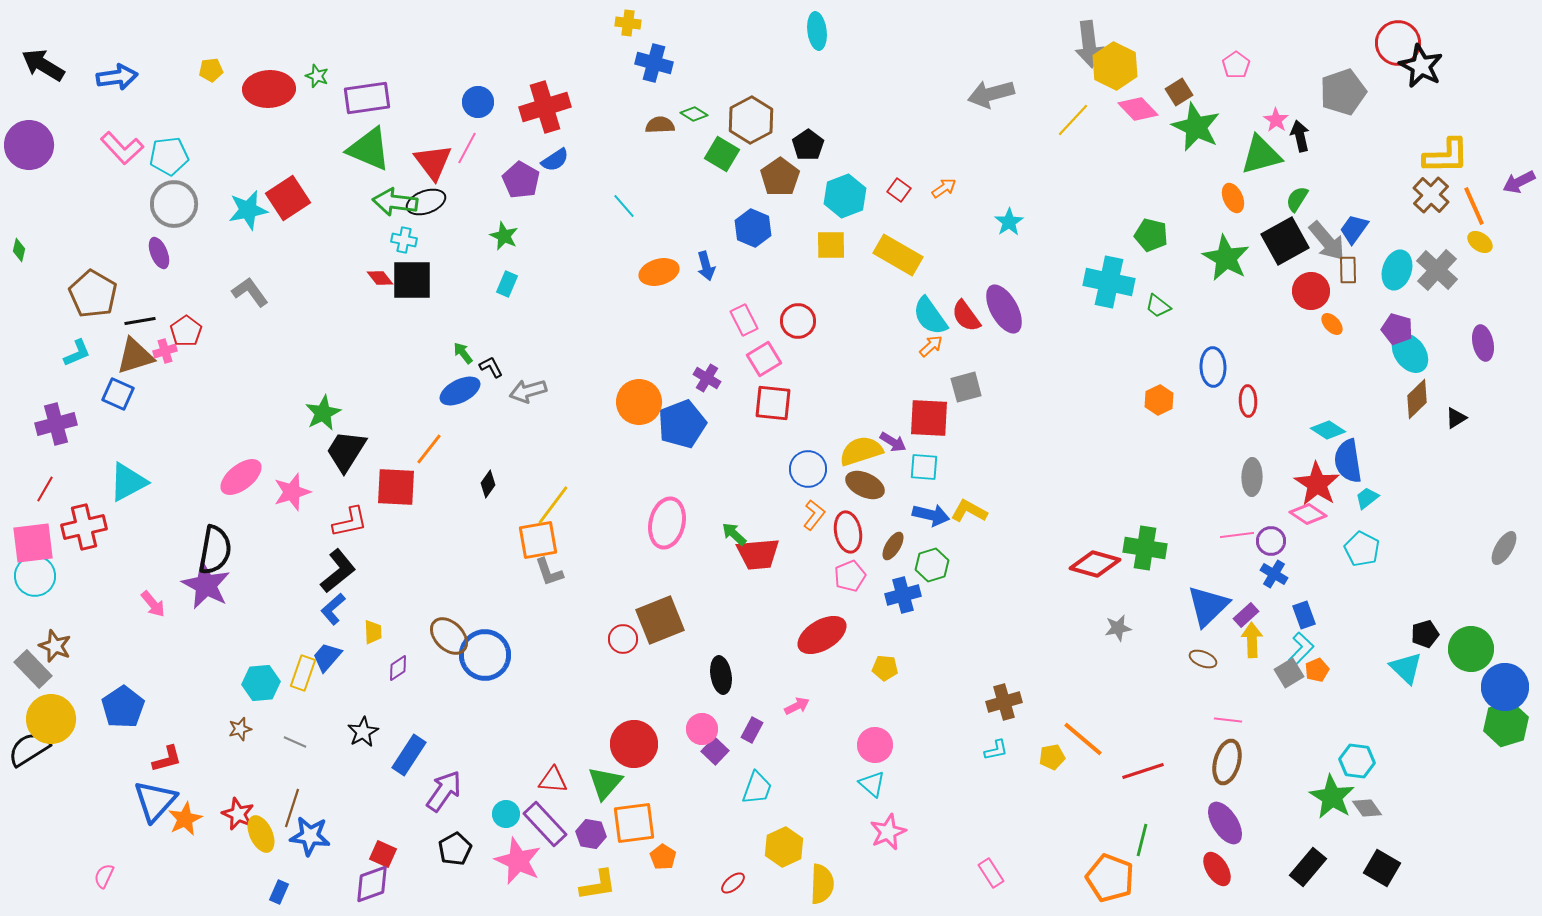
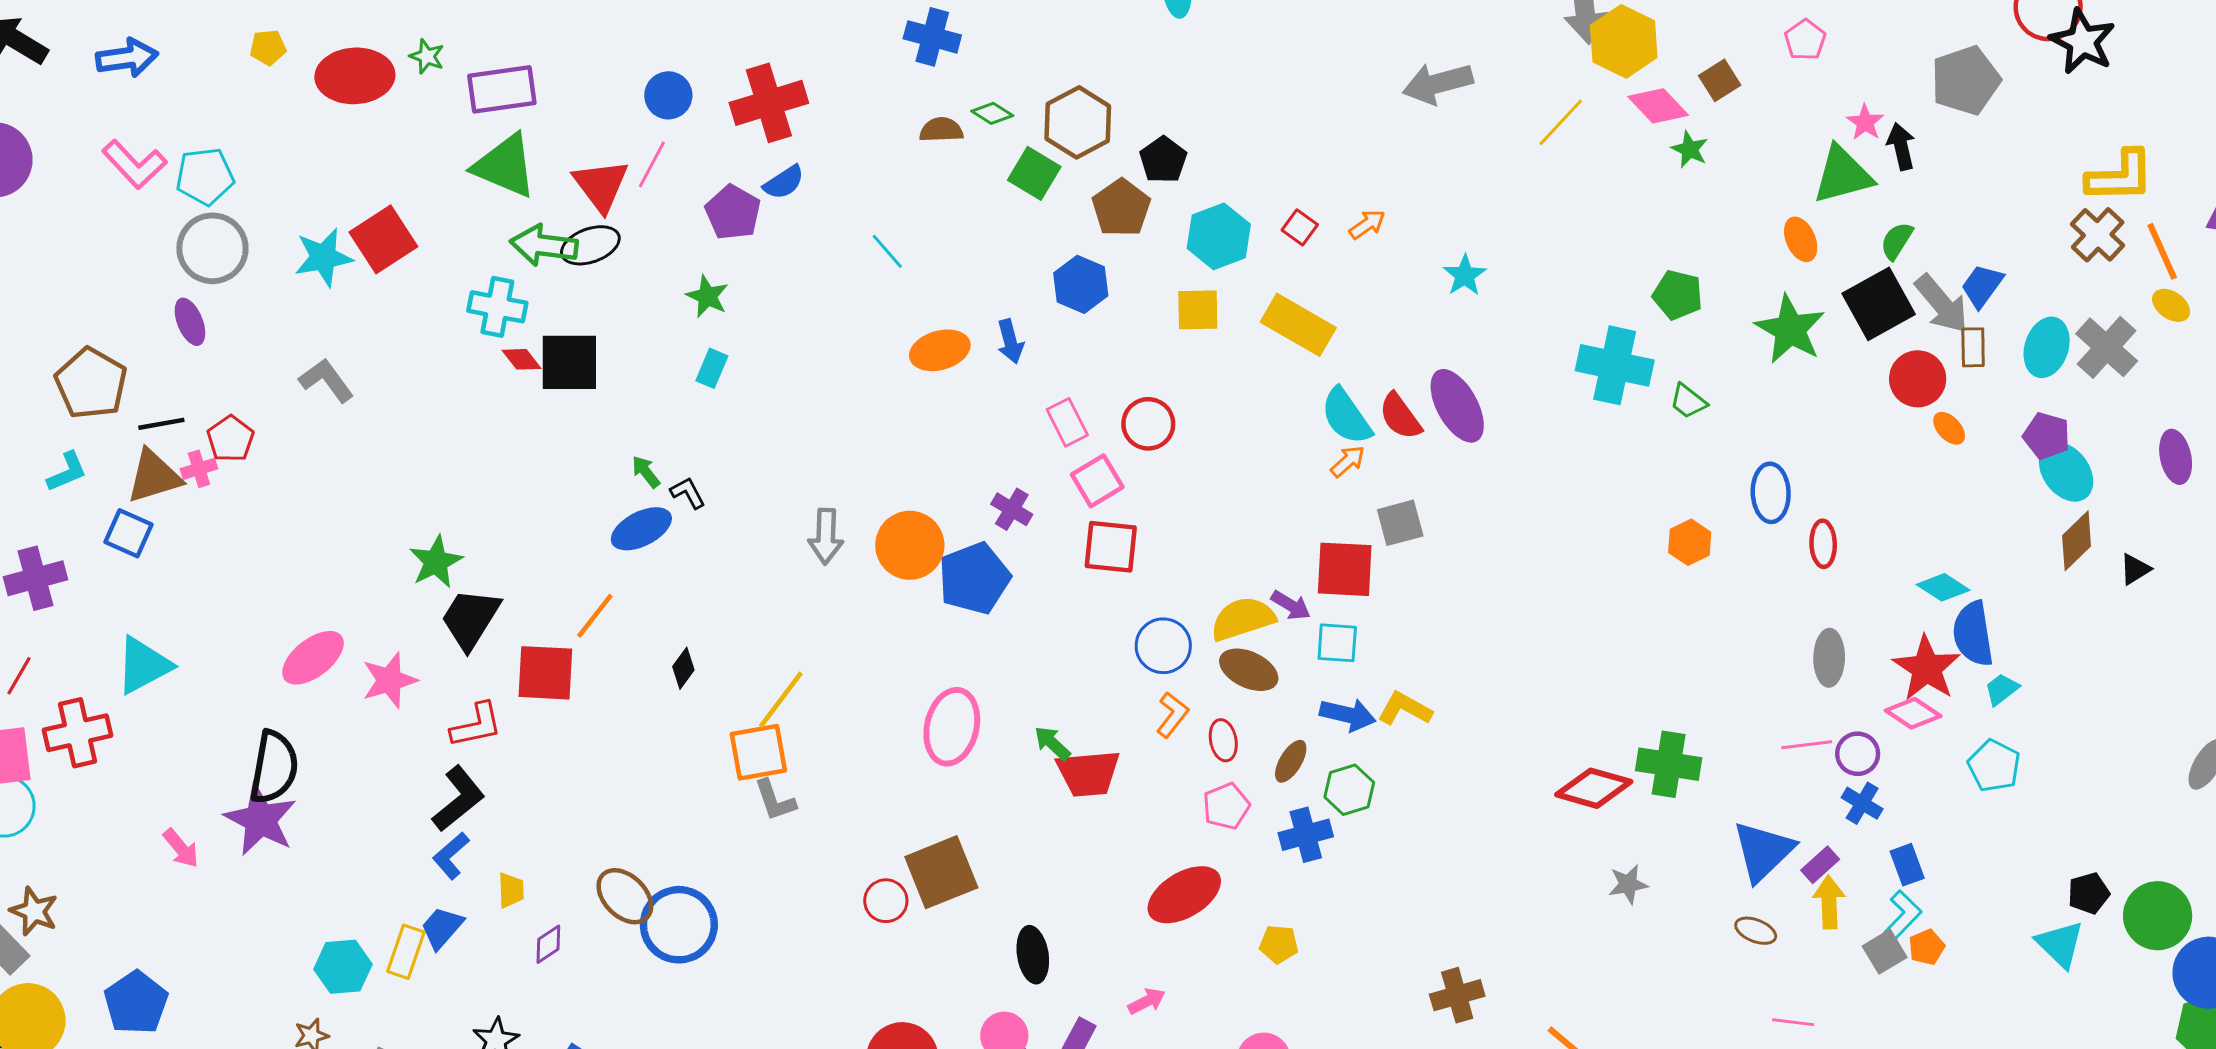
green star: (1196, 127) -> (1690, 149), moved, size x0.5
cyan cross: (404, 240) -> (497, 307), moved, size x1.5
gray arrow: (528, 391) -> (826, 536), moved, turned -72
red ellipse: (848, 532) -> (1223, 740), size x0.7

